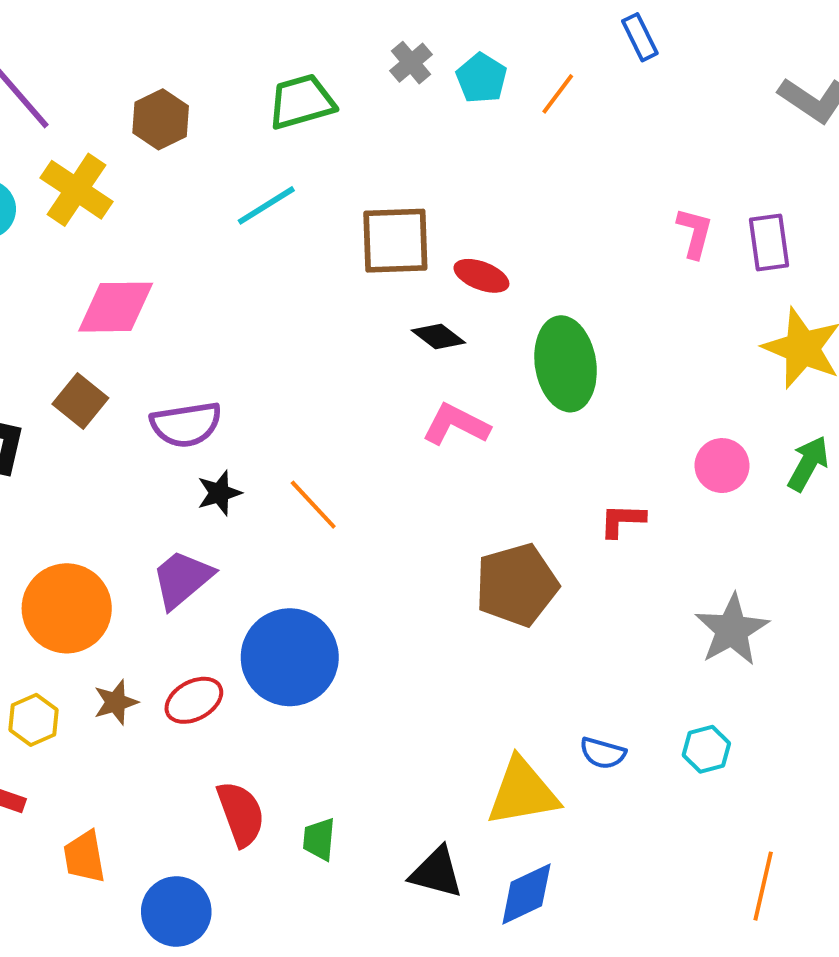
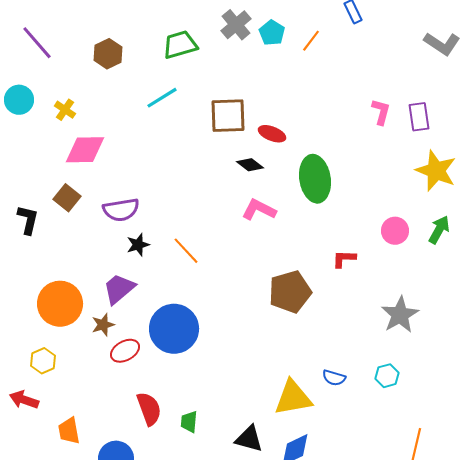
gray cross: (411, 63) -> (236, 25), size x1.4
yellow cross: (77, 190) -> (65, 110), moved, size x0.6
brown star: (116, 702) -> (103, 325), moved

